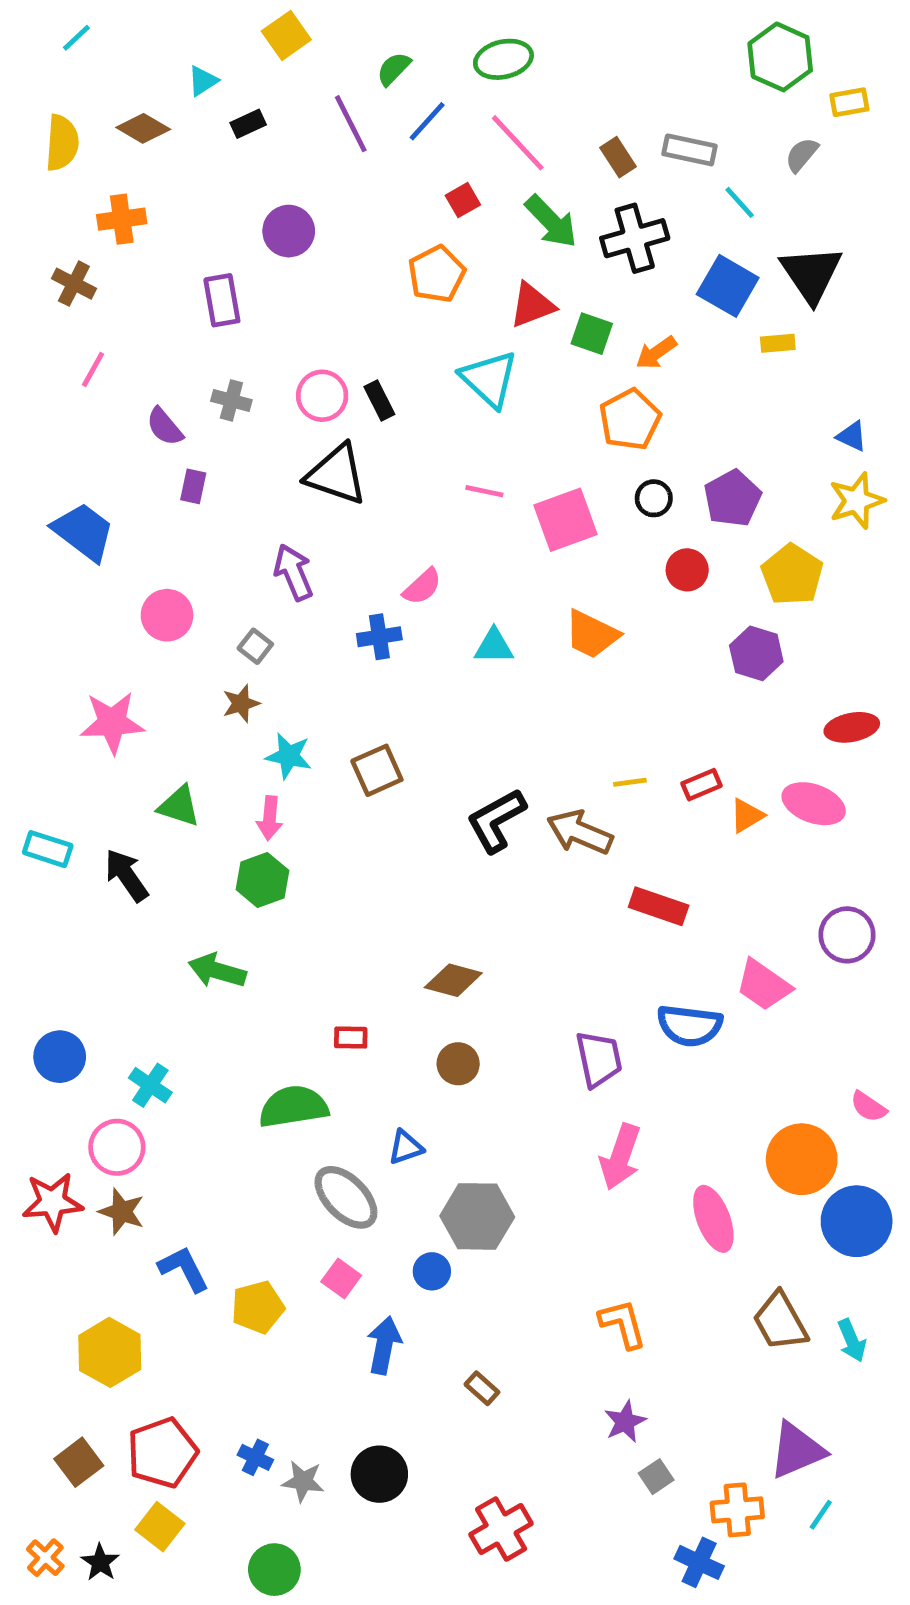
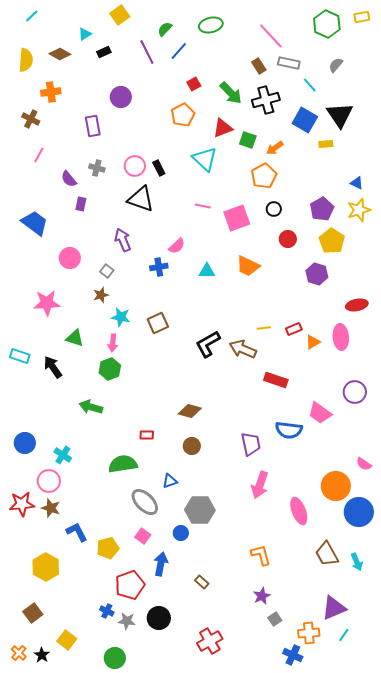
yellow rectangle: (849, 102) -> (362, 17), moved
pink line: (518, 143) -> (271, 36), moved
purple pentagon: (732, 498) -> (322, 209), moved
pink ellipse: (814, 804) -> (341, 337), turned 65
red pentagon: (162, 1453) -> (130, 585), moved

